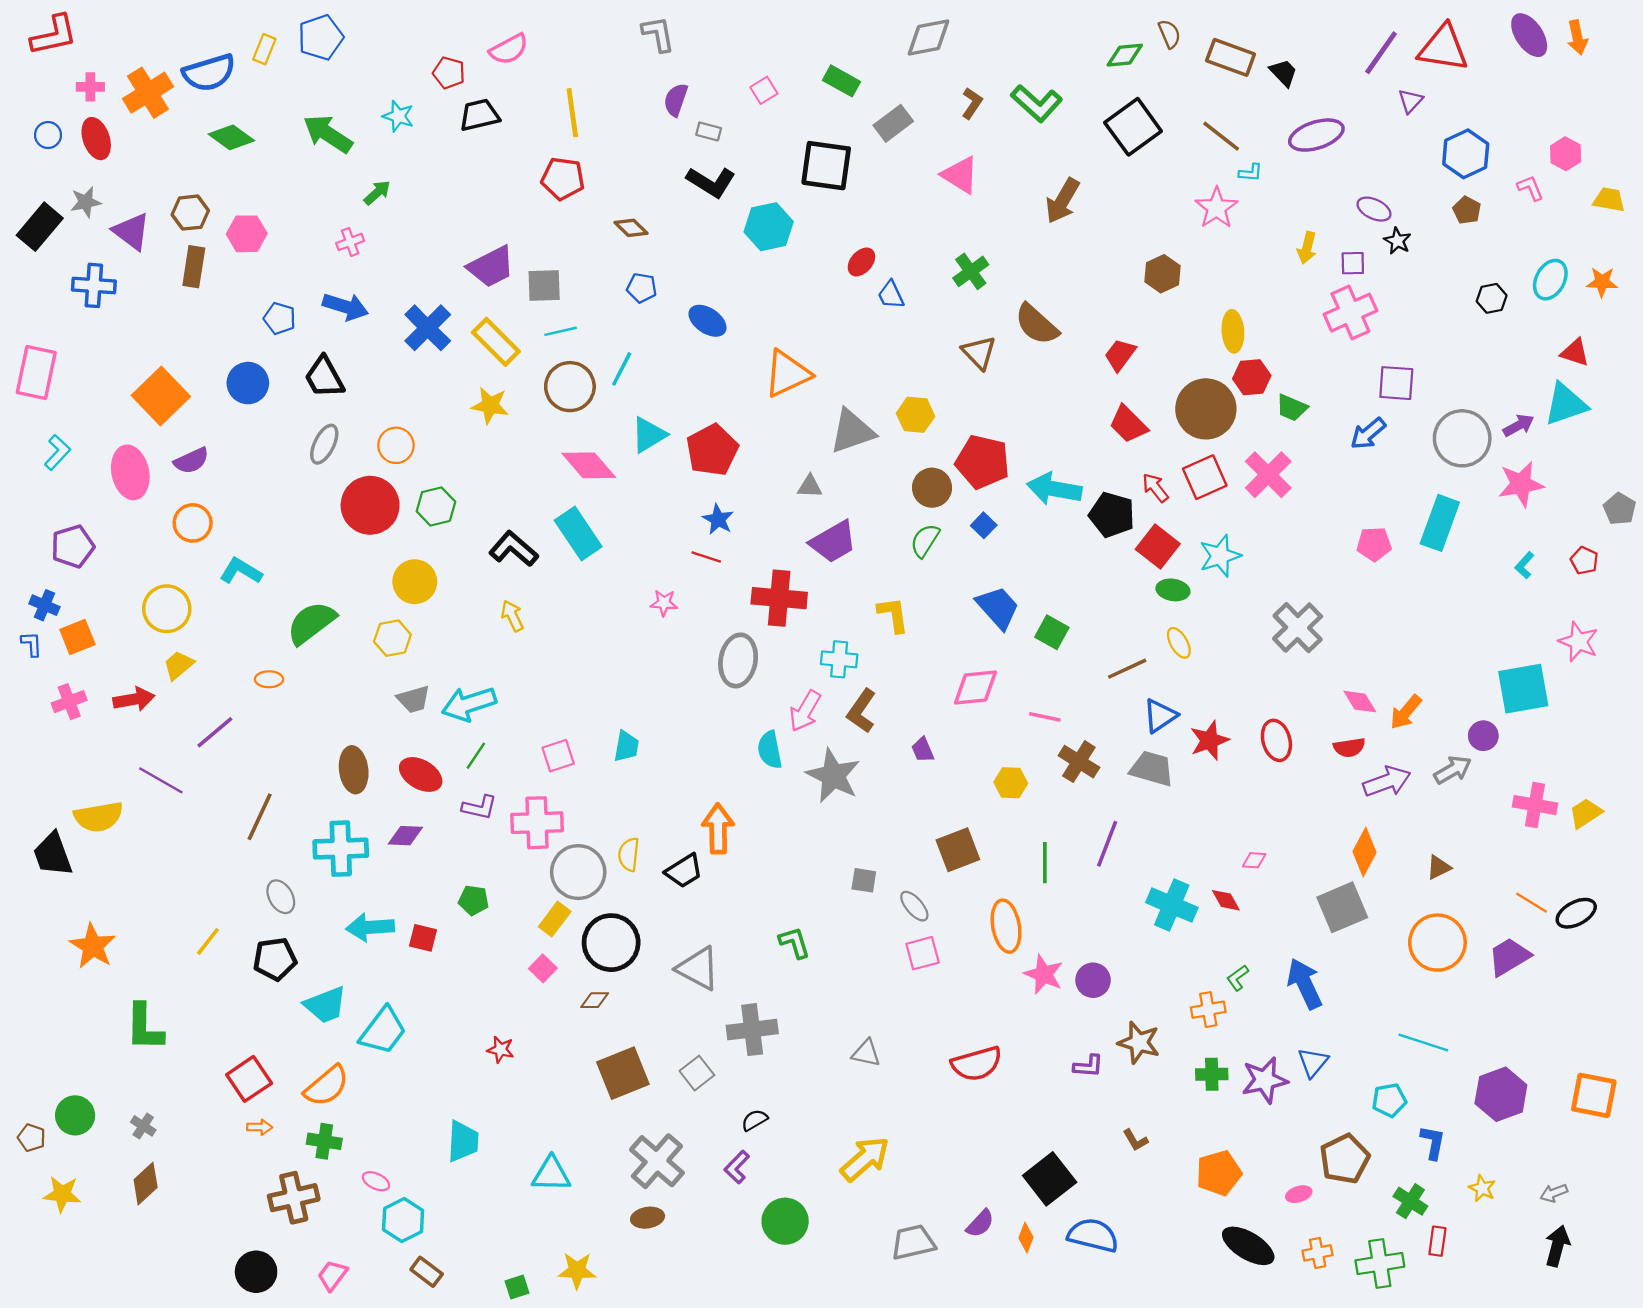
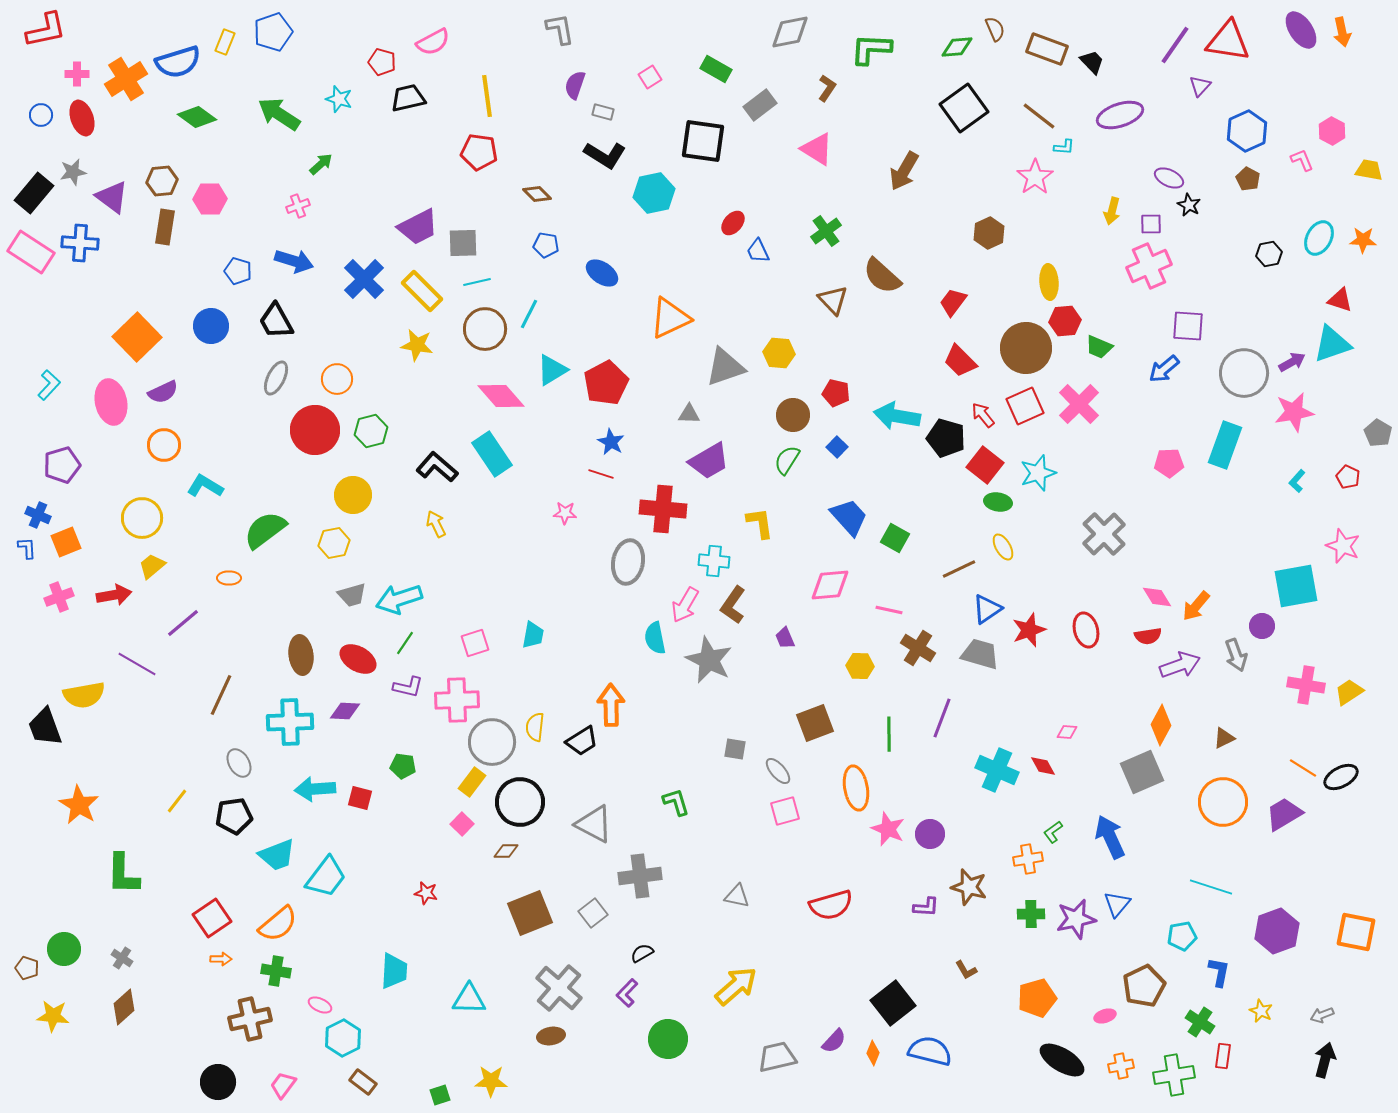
green L-shape: (1037, 103) -> (871, 49), moved, turned 141
pink rectangle: (36, 372) -> (31, 252), moved, turned -69
red pentagon: (983, 462) -> (836, 393), size x0.6
gray arrow: (1453, 770) -> (1236, 655), turned 100

